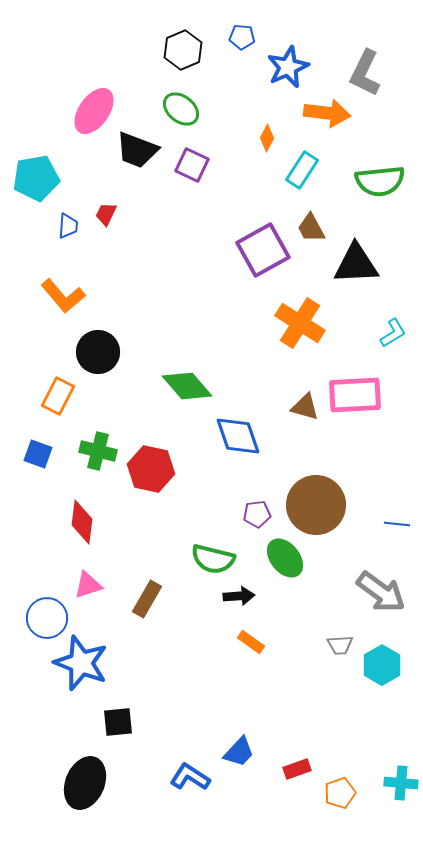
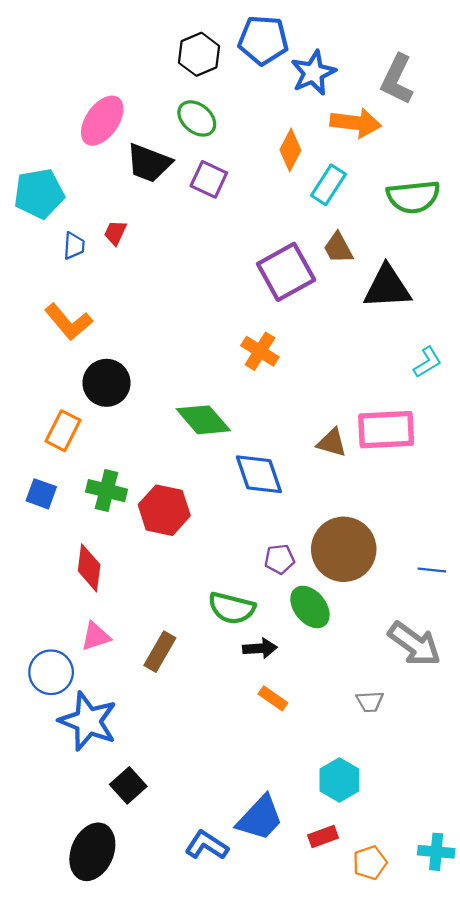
blue pentagon: (242, 37) -> (263, 40), size x1.8
orange diamond: (267, 138) -> (290, 150), size x1.4
orange cross: (300, 323) -> (260, 351), moved, size x0.7
cyan hexagon: (382, 665) -> (339, 780), moved
black square: (118, 722) -> (128, 785), turned -36
blue trapezoid: (239, 752) -> (260, 818), size x1.4

